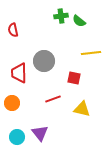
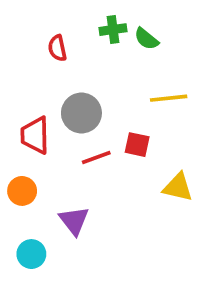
red semicircle: (13, 30) -> (57, 48), moved
red line: (53, 99) -> (96, 158), moved
yellow triangle: (82, 109) -> (178, 187), moved
purple triangle: (40, 133) -> (74, 221), moved

